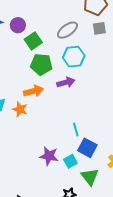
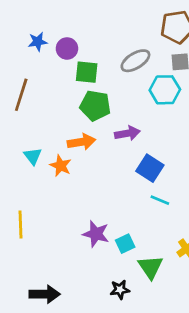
green square: (33, 41) -> (87, 72), turned 36
cyan hexagon: (74, 57) -> (165, 90), moved
cyan line: (76, 130) -> (160, 200), moved, turned -56
blue square: (87, 148) -> (150, 168), moved

